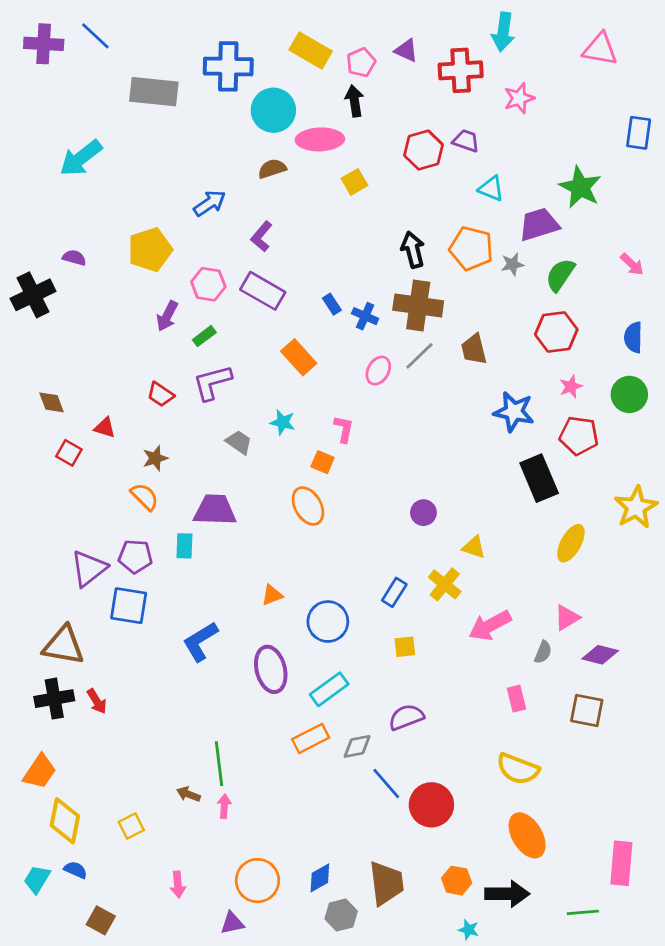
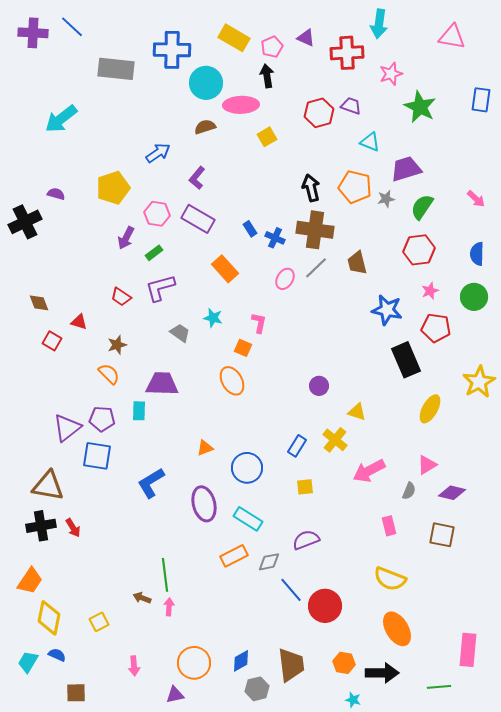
green star: (580, 187) -> (420, 107), moved
cyan rectangle: (329, 689) -> (248, 519), turned 68
brown square: (101, 920) -> (76, 693), turned -30

